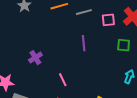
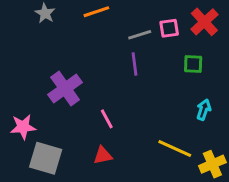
gray line: (84, 12) -> (140, 35), moved
purple cross: (35, 58) -> (65, 88), size x1.6

